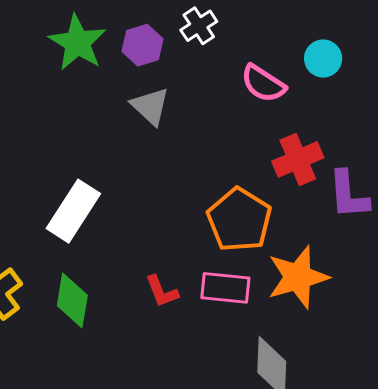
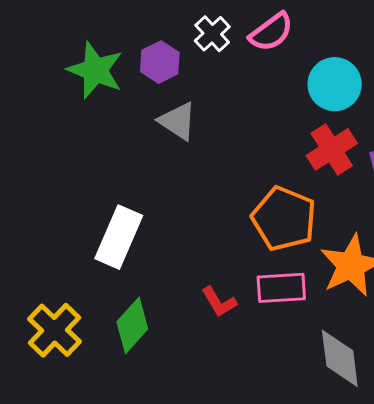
cyan circle: (323, 59) -> (335, 84), moved, size x1.4
pink semicircle: (263, 84) -> (271, 32), moved, turned -60
green diamond: (72, 300) -> (132, 325), turned 42

